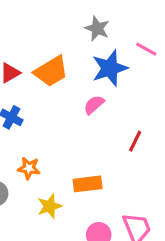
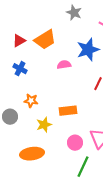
blue star: (110, 68) -> (88, 50), moved
pink semicircle: (94, 105) -> (64, 65), moved, turned 32

